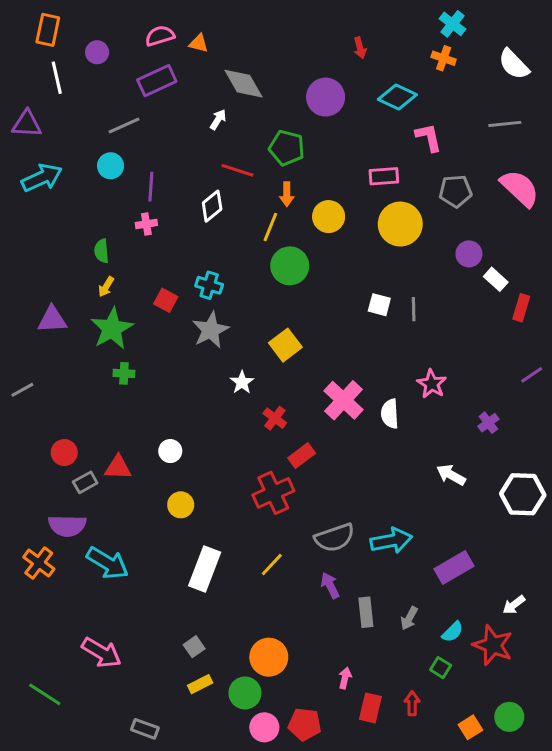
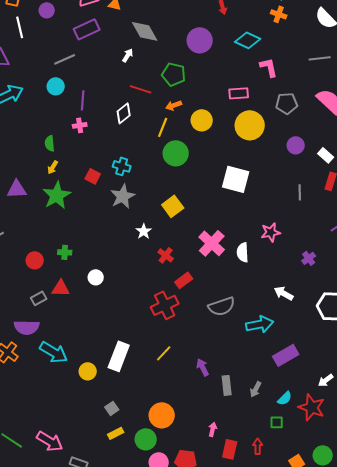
orange arrow: (287, 194) -> (174, 105), turned 70
white rectangle: (496, 279) -> (326, 155), moved
white square: (379, 305) -> (236, 179), size x1.8
gray line: (414, 309) -> (300, 192), moved
green cross: (124, 373) -> (65, 252), moved
pink star: (432, 384) -> (271, 232), turned 30
red circle: (64, 453) -> (35, 260), moved
yellow circle: (181, 505) -> (88, 371), moved
gray semicircle: (335, 538) -> (222, 306), moved
cyan arrow: (391, 541) -> (260, 324), moved
pink arrow: (102, 653) -> (50, 441), moved
green square: (441, 668) -> (277, 422), turned -32

